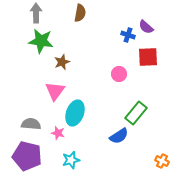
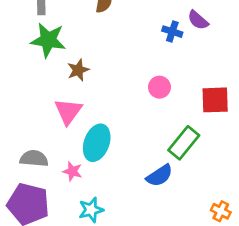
red square: (148, 57) -> (215, 100), moved

